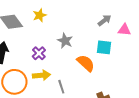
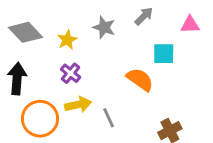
yellow star: (40, 15) -> (67, 40), moved
gray arrow: (104, 20) -> (144, 16), moved
gray star: (65, 41) -> (104, 27), moved

